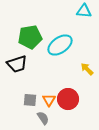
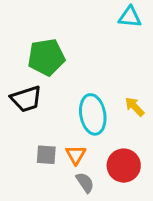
cyan ellipse: (60, 45) -> (93, 114), moved, turned -65
red circle: (68, 99) -> (124, 166), moved
gray semicircle: (43, 118) -> (85, 183), moved

